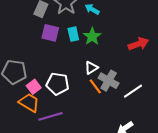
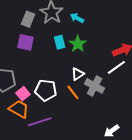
purple square: (50, 33) -> (26, 42), moved
orange line: (95, 86) -> (73, 92), moved
white line: (133, 91) -> (116, 67), moved

